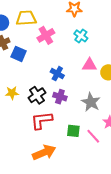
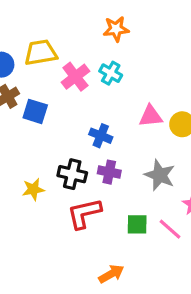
cyan cross: (81, 36) -> (111, 73), moved
yellow star: (12, 93) -> (33, 189), moved
black cross: (37, 95) -> (72, 174), turned -36
orange arrow: (44, 152) -> (111, 274), moved, size x0.7

